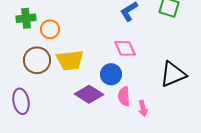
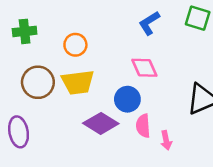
orange circle: (50, 29) -> (75, 45), moved

